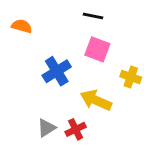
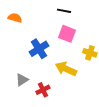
gray triangle: (46, 128) -> (22, 80), moved
red cross: (76, 129) -> (43, 90), moved

